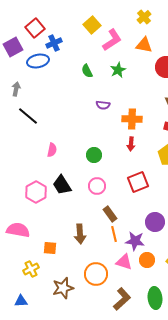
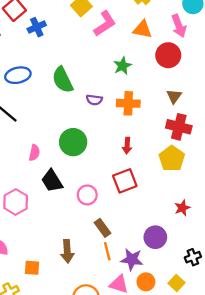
blue ellipse: (38, 61) -> (18, 75), moved
green star: (118, 70) -> (122, 66), moved
green semicircle: (87, 71) -> (63, 80), moved, size x1.6
orange cross: (132, 119) -> (128, 103), moved
green circle: (94, 155) -> (73, 142), moved, size x1.5
red square: (138, 182) -> (125, 181), moved
black trapezoid: (62, 185) -> (52, 181), moved

